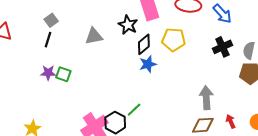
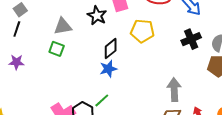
black diamond: (144, 44) -> (111, 49), moved
blue star: (148, 64) -> (108, 69), moved
green square: (63, 74) -> (57, 49), moved

